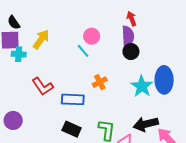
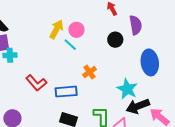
purple semicircle: (128, 36) -> (136, 25), moved
yellow arrow: (41, 39) -> (56, 29), moved
cyan star: (142, 86) -> (127, 89), moved

